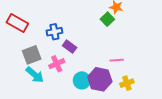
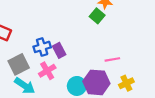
blue cross: (54, 32) -> (42, 47), moved
purple rectangle: (70, 47) -> (59, 50), turned 32

